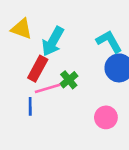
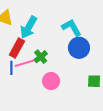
blue line: (30, 106) -> (11, 68), moved
pink circle: (106, 117) -> (51, 81), moved

